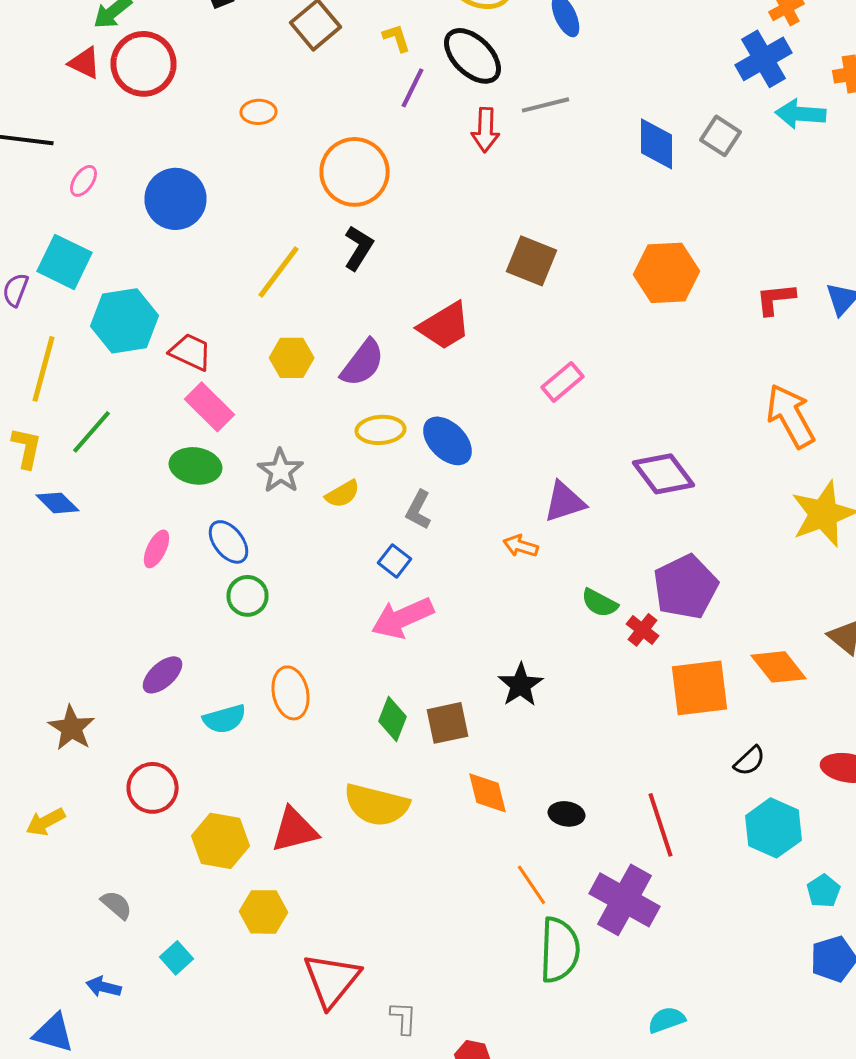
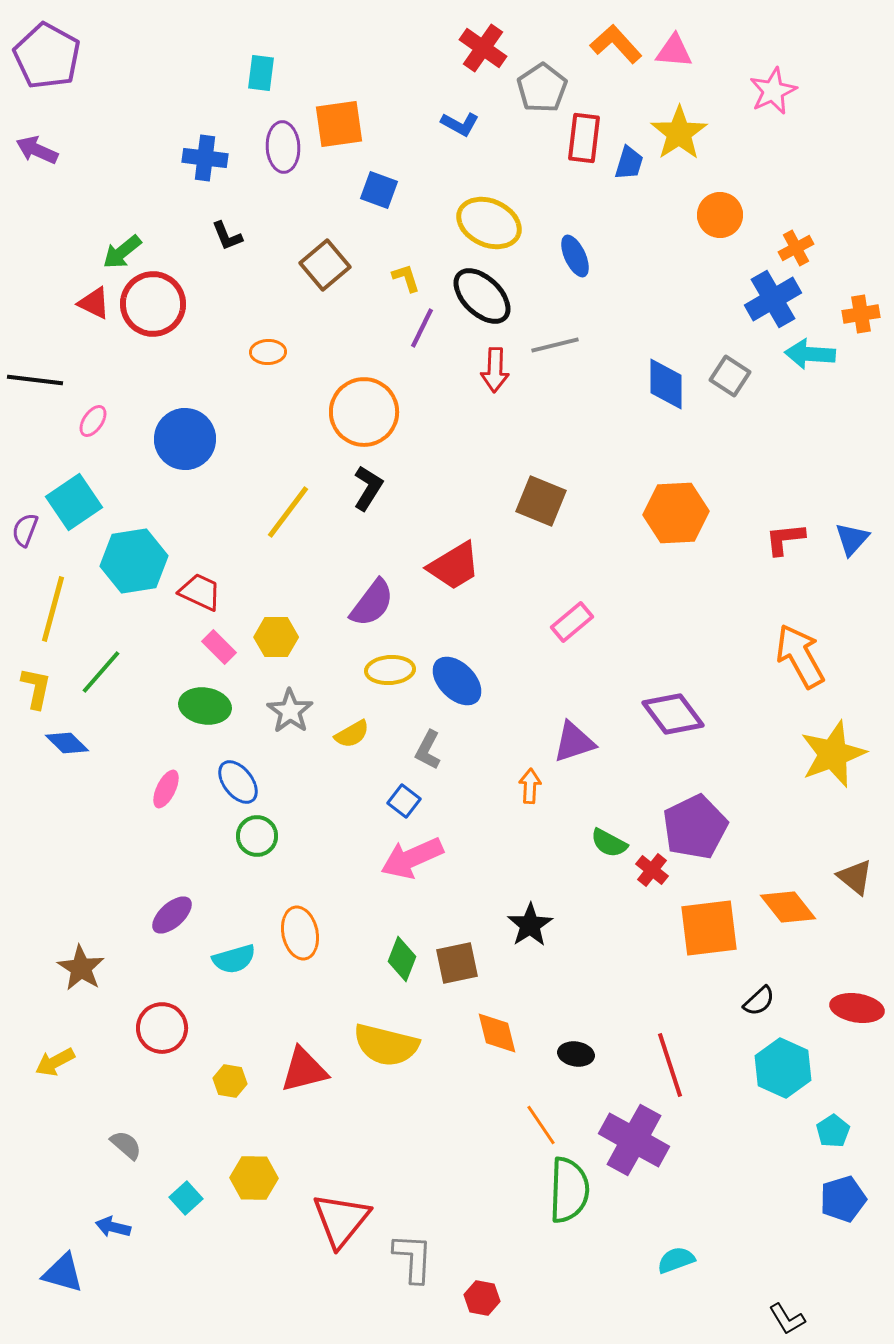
cyan square: (64, 262) -> (74, 502), turned 30
yellow hexagon: (292, 358) -> (276, 637), moved
pink rectangle: (210, 407) -> (219, 647), size x0.7
orange arrow: (520, 546) -> (530, 786), turned 76
yellow hexagon: (220, 841) -> (230, 1081), size x0.6
yellow hexagon: (264, 912) -> (254, 1178), moved
gray L-shape: (404, 1018) -> (413, 1258), size x1.5

